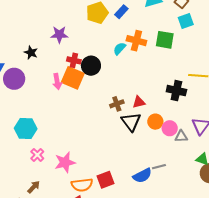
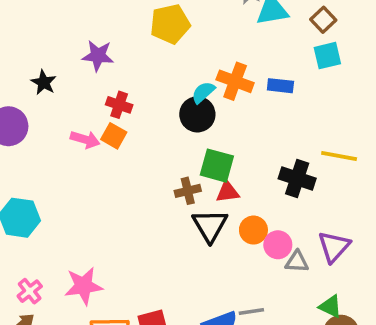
blue rectangle: (121, 12) -> (280, 86), moved, turned 48
green square: (165, 40) -> (217, 166), moved
black circle: (91, 66) -> (197, 114), moved
orange square: (73, 78) -> (114, 136), size x0.6
pink arrow: (57, 82) -> (85, 139), turned -70
pink cross: (37, 155) -> (30, 291), moved

